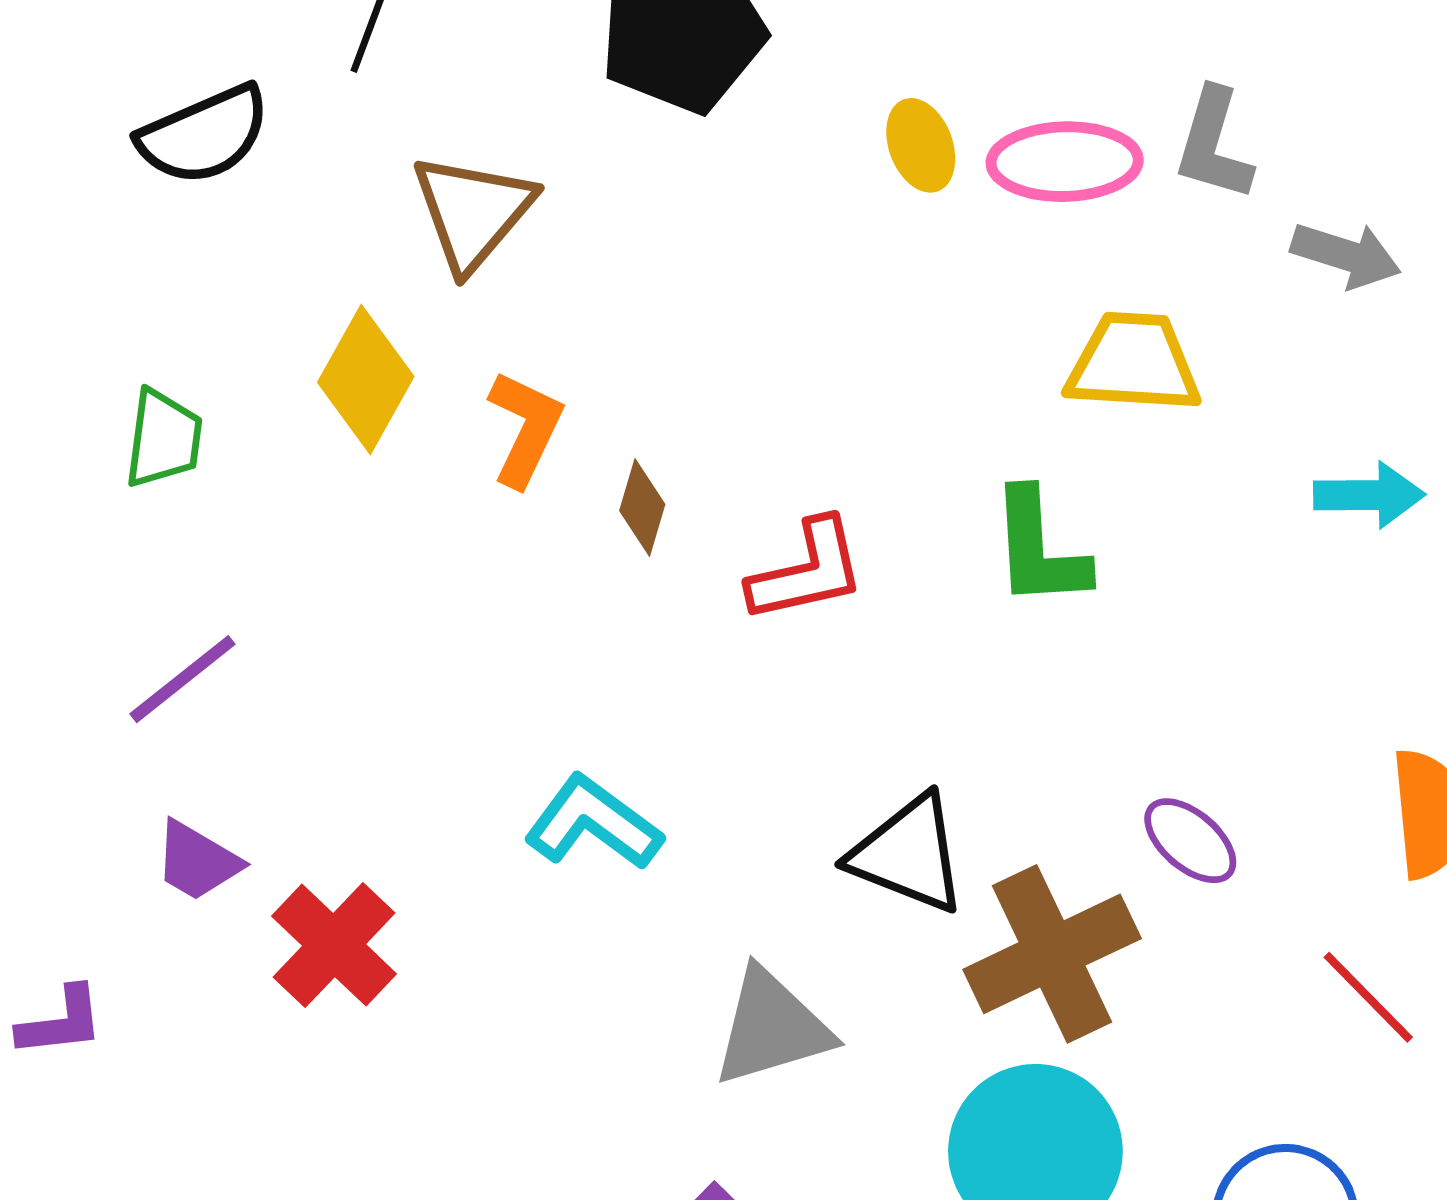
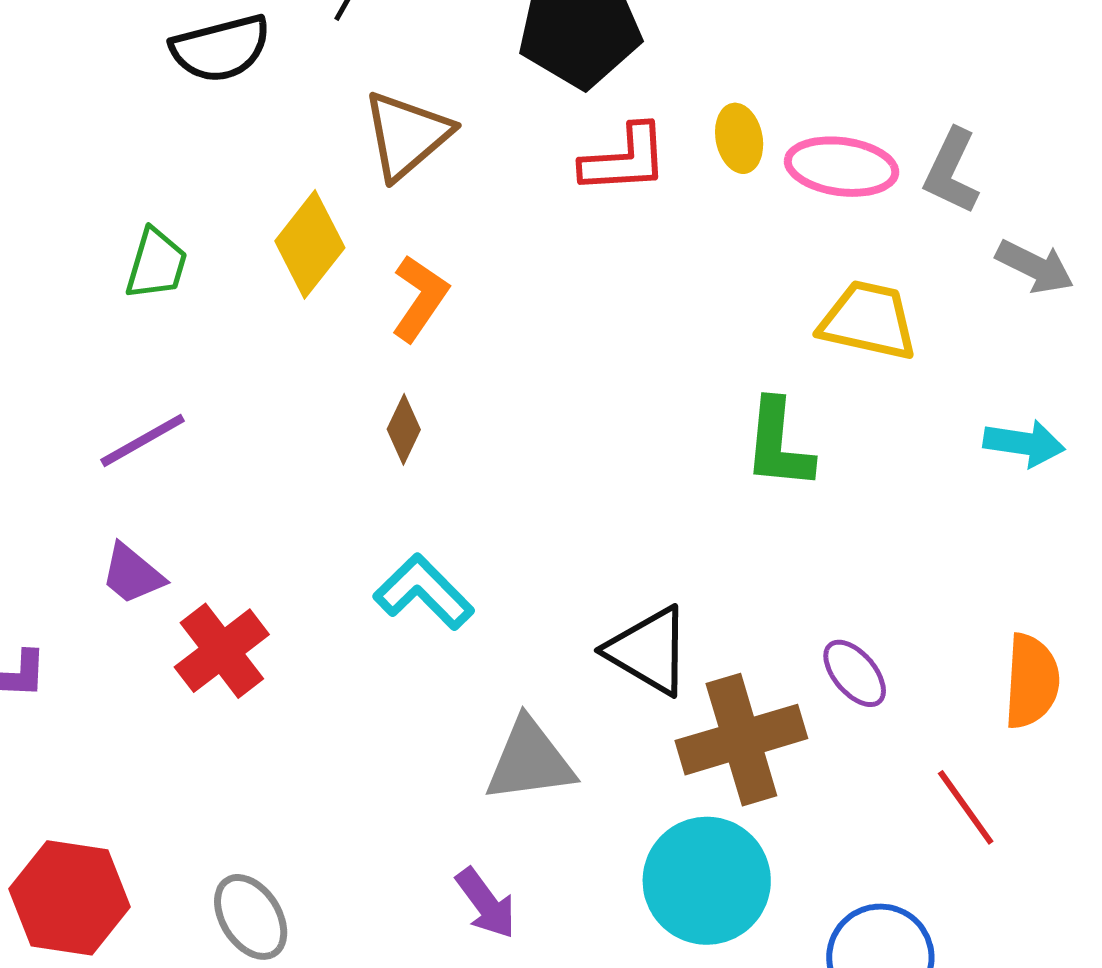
brown diamond: (642, 507) -> (404, 429), moved
red L-shape: (807, 571) -> (625, 159), moved

